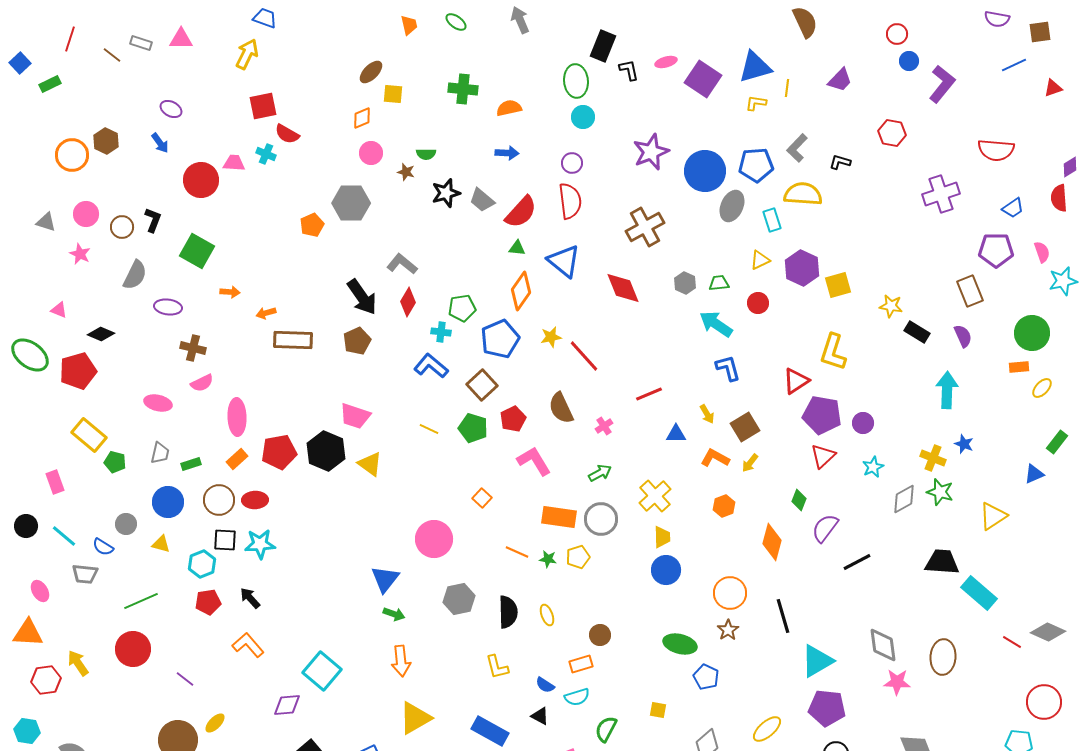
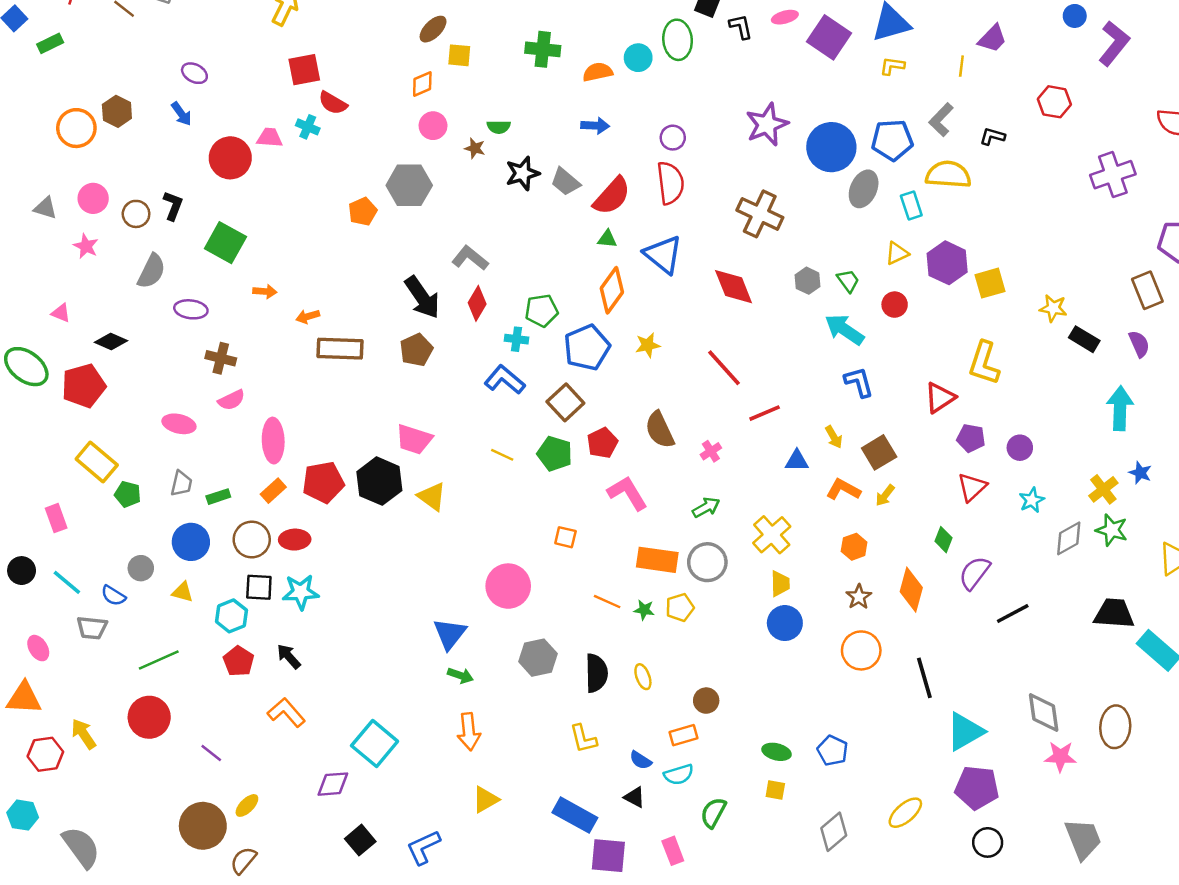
yellow line: (787, 88) -> (961, 66), moved
cyan circle: (583, 117) -> (638, 58), moved
brown cross: (645, 227) -> (760, 214), turned -36
green trapezoid: (719, 283) -> (848, 281), turned 60
red line: (584, 356) -> (724, 368), moved
purple pentagon: (822, 415) -> (971, 438), size x0.6
yellow cross: (933, 458) -> (1103, 489), turned 30
orange square: (482, 498) -> (565, 537), turned -30
red pentagon: (208, 602) -> (239, 661), turned -30
brown star: (728, 630) -> (859, 597), moved
green ellipse: (680, 644) -> (777, 752), moved, size x0.7
yellow triangle: (415, 718) -> (485, 800), size x0.7

